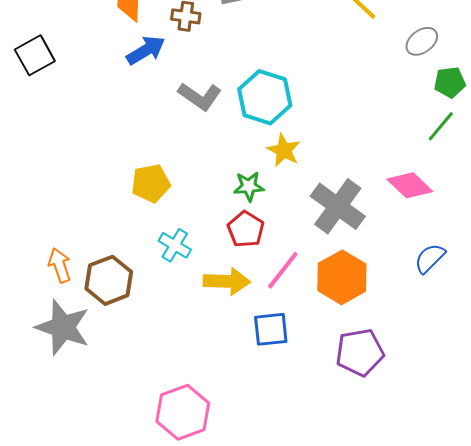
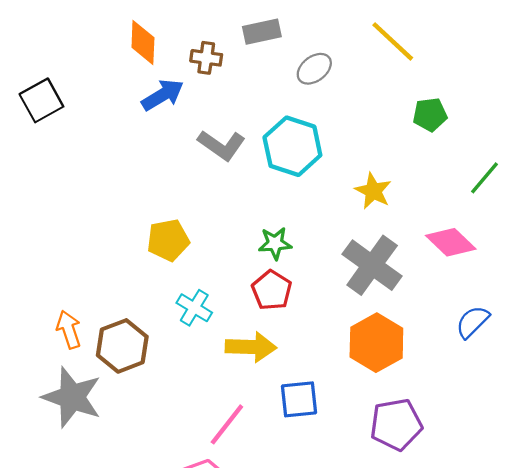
gray ellipse: (422, 41) -> (314, 69), moved
green pentagon: (450, 82) -> (430, 115), moved
yellow star: (284, 150) -> (373, 191), moved
pink line: (283, 270) -> (227, 424), moved

